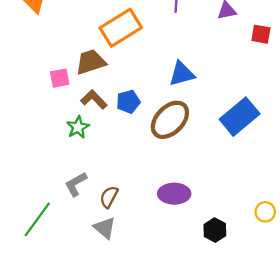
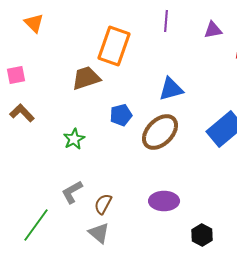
orange rectangle: (121, 28) -> (114, 46), turned -39
pink square: (60, 78) -> (16, 75), moved
brown L-shape: (94, 99) -> (22, 113), moved

